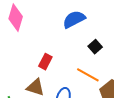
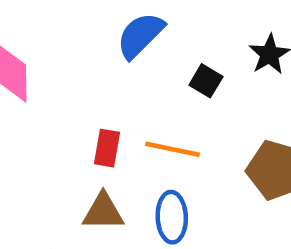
orange line: (88, 75) -> (173, 149), moved

